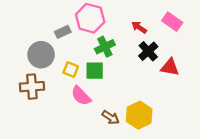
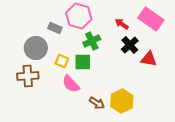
pink rectangle: (172, 22) -> (151, 19), size x1.4
gray rectangle: (63, 32) -> (55, 28), turned 48

